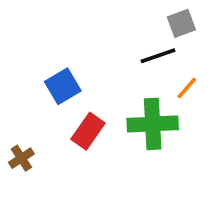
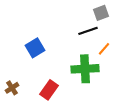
red rectangle: (88, 131) -> (49, 90), moved

